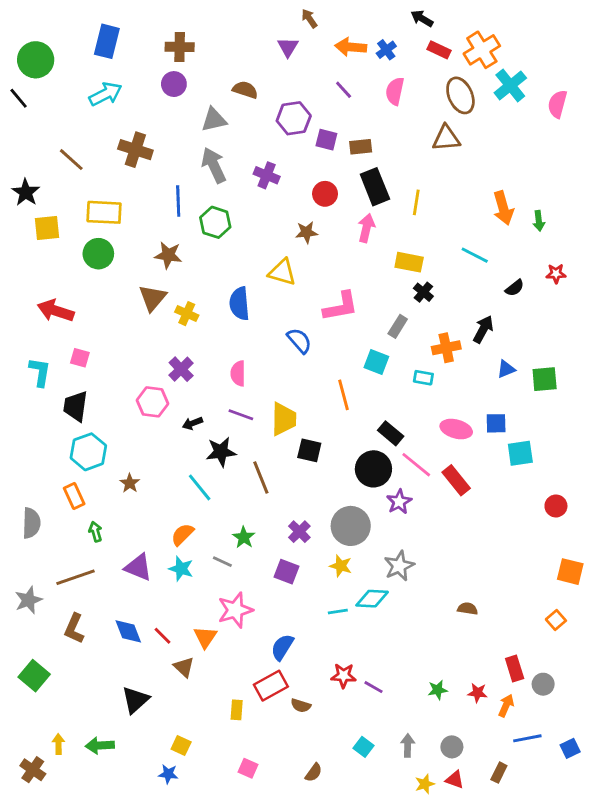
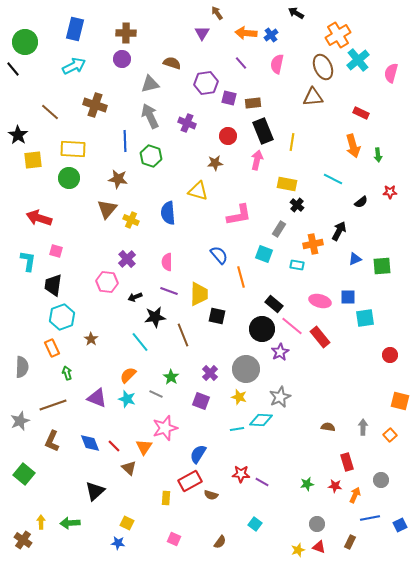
red rectangle: (439, 50) -> (361, 113), moved
blue semicircle: (299, 341) -> (219, 255), moved
red rectangle: (515, 668) -> (347, 462), moved
gray arrow: (408, 745) -> (363, 427), moved

